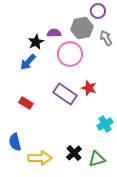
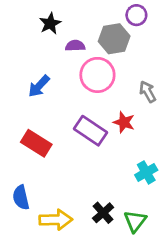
gray arrow: (106, 38) -> (148, 92), moved
black star: (36, 42) -> (50, 23), moved
red rectangle: (26, 103) -> (36, 143), size x1.5
green triangle: (97, 159) -> (135, 221), turned -36

